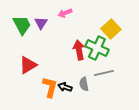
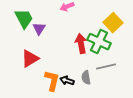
purple triangle: (41, 23) -> (39, 29), moved

